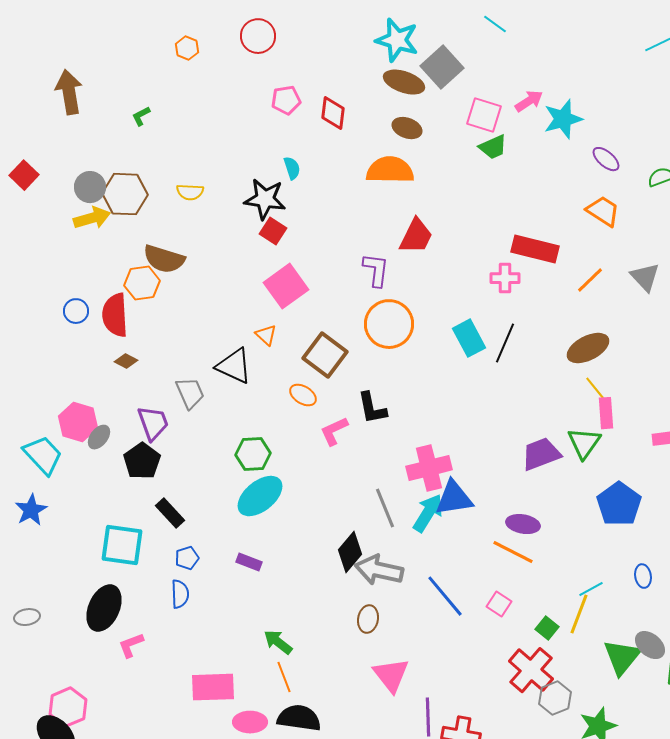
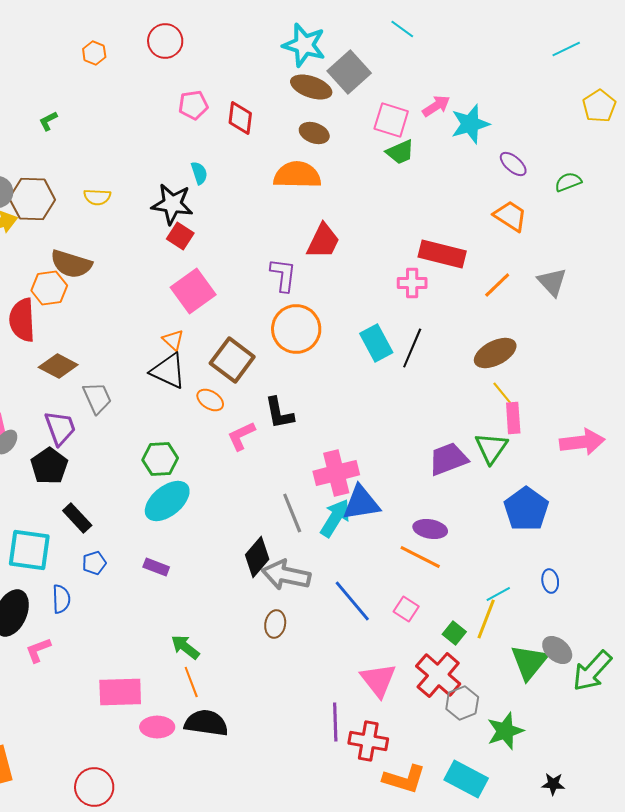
brown diamond: (126, 361) -> (58, 366), moved, size x1.6
black triangle: (234, 366) -> (168, 371), moved
blue semicircle: (180, 594) -> (61, 599), moved
pink triangle: (391, 675) -> (378, 680), moved

